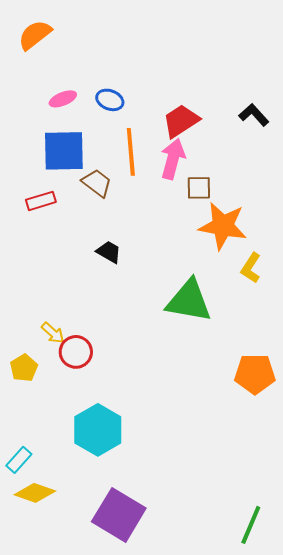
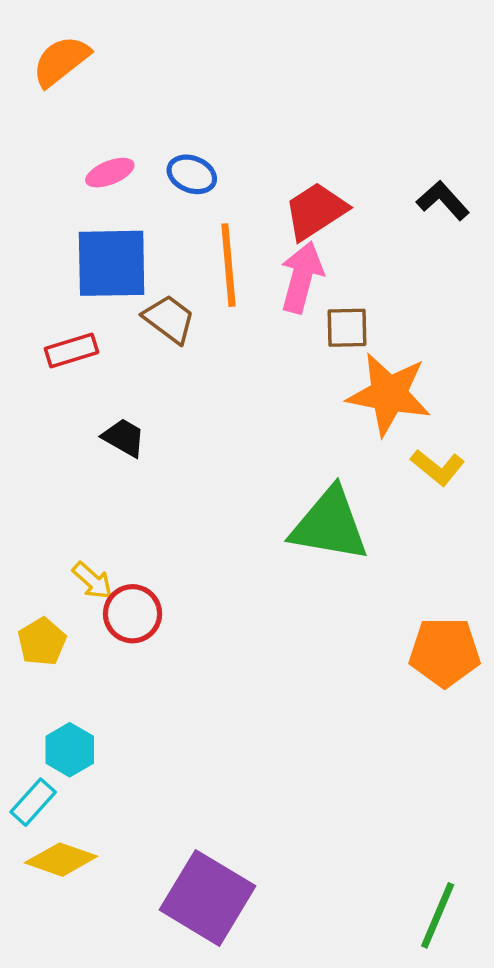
black trapezoid: (109, 252) -> (124, 438), moved
yellow L-shape: (251, 268) -> (438, 467), turned -84
cyan hexagon: (98, 430) -> (70, 750), moved, size x0.6

